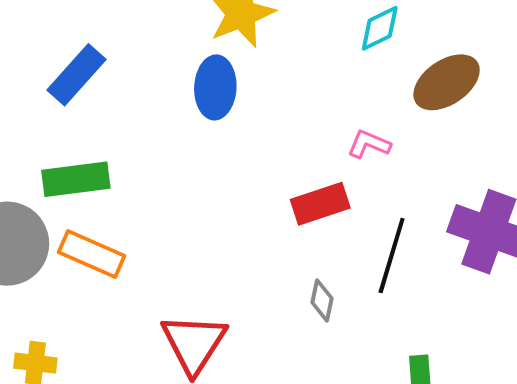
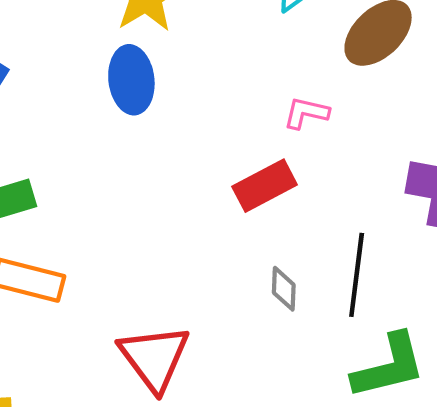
black line: (392, 256) -> (357, 275), moved

